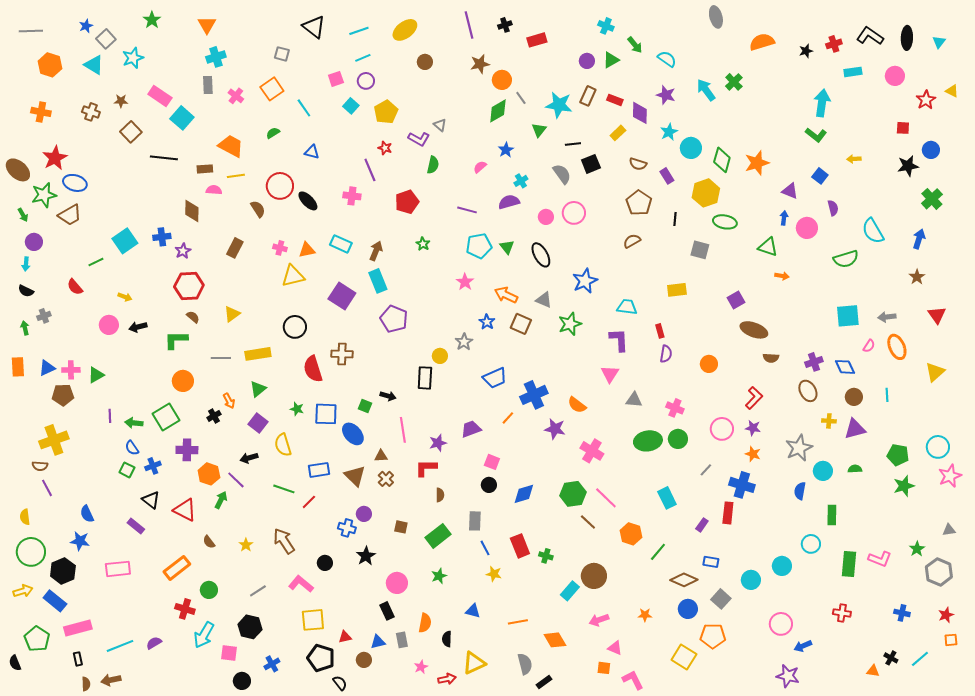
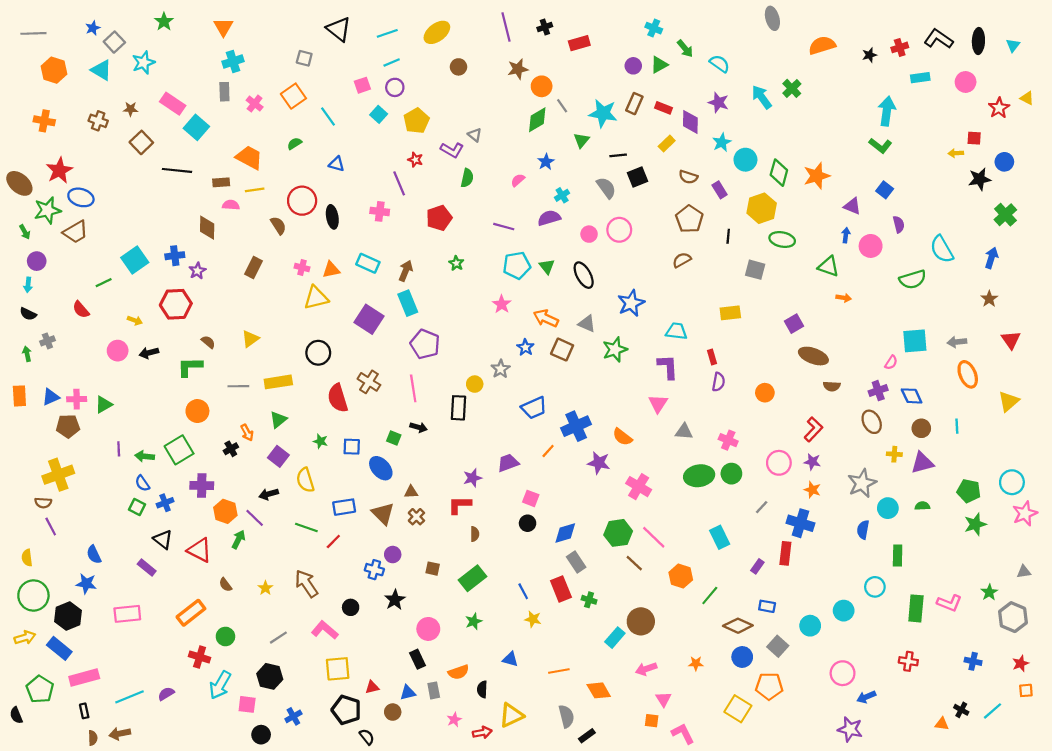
yellow arrow: (854, 159) -> (956, 153), moved
black ellipse: (308, 201) -> (332, 217), turned 35
red hexagon: (189, 286) -> (176, 304), moved
pink semicircle: (869, 346) -> (891, 362), moved
brown cross: (342, 354) -> (369, 382), turned 30
blue square: (326, 414) -> (352, 447), size x0.7
pink line: (403, 430) -> (413, 388), moved
gray rectangle: (475, 521) -> (576, 562), moved, turned -36
orange semicircle: (425, 623) -> (458, 672), turned 60
pink triangle: (615, 648) -> (663, 699), turned 35

